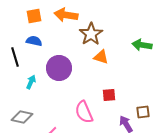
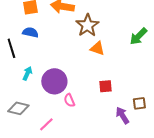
green arrow: (142, 45) -> (138, 36), turned -54
purple circle: (59, 68) -> (54, 81), moved
pink semicircle: (84, 112) -> (69, 100), moved, size x0.6

